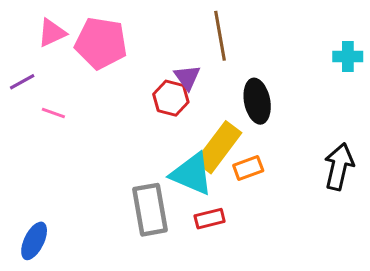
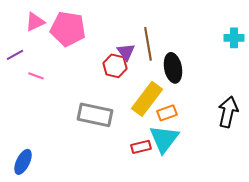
brown line: (220, 36) -> (148, 44), moved
cyan triangle: (192, 174) -> (164, 139), moved, turned 44
gray rectangle: (150, 210) -> (95, 115), moved, turned -68

